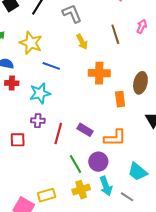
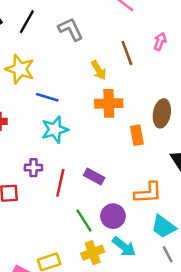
yellow arrow: (82, 42) -> (99, 70), moved
cyan star: (40, 93) -> (55, 130), moved
orange L-shape: (115, 138) -> (148, 193), moved
cyan arrow: (106, 186) -> (124, 247), turned -30
gray line: (127, 197) -> (168, 254), moved, turned 32

